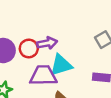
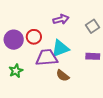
purple arrow: (47, 43) -> (61, 19), moved

